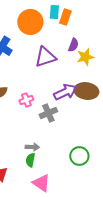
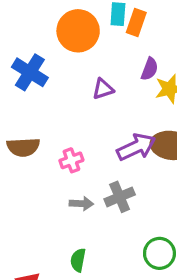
purple triangle: (45, 57) -> (103, 89), size x0.6
gray cross: (48, 113) -> (120, 197), moved
gray arrow: (32, 147) -> (81, 204), moved

